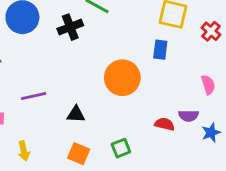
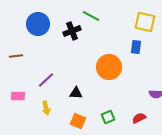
purple line: (34, 96) -> (46, 80), turned -30
red semicircle: (165, 124) -> (139, 118), moved, turned -40
yellow arrow: (24, 151) -> (46, 108), moved

